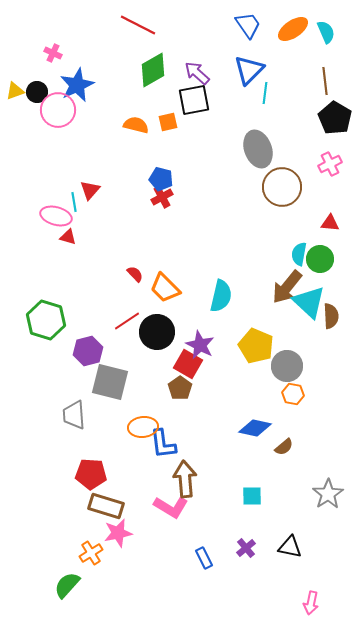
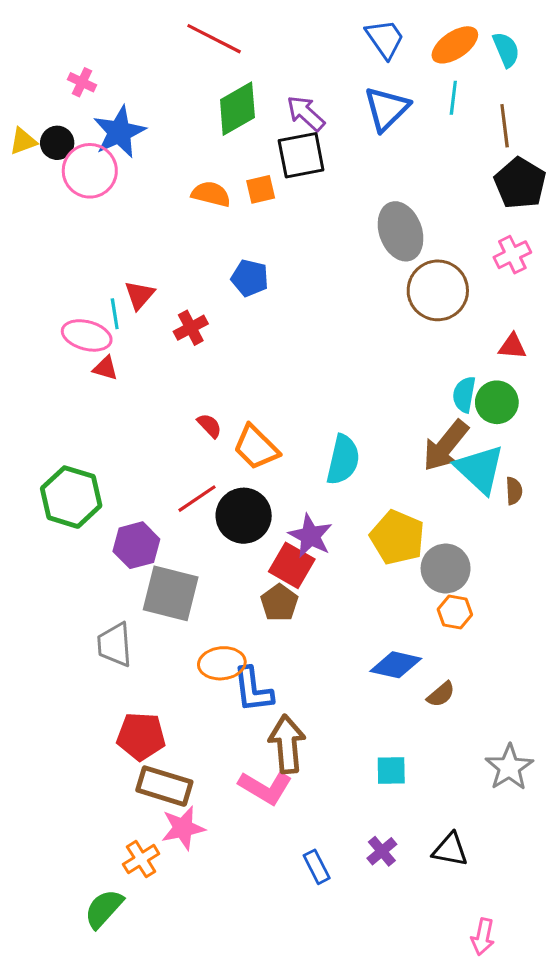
cyan line: (265, 93) -> (453, 98), moved
red cross: (162, 197) -> (191, 328), moved
brown semicircle: (331, 316) -> (514, 491), size x0.7

